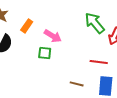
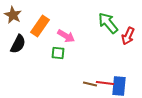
orange rectangle: (27, 26) -> (40, 26), size x1.5
red line: (99, 62) -> (105, 83), moved

